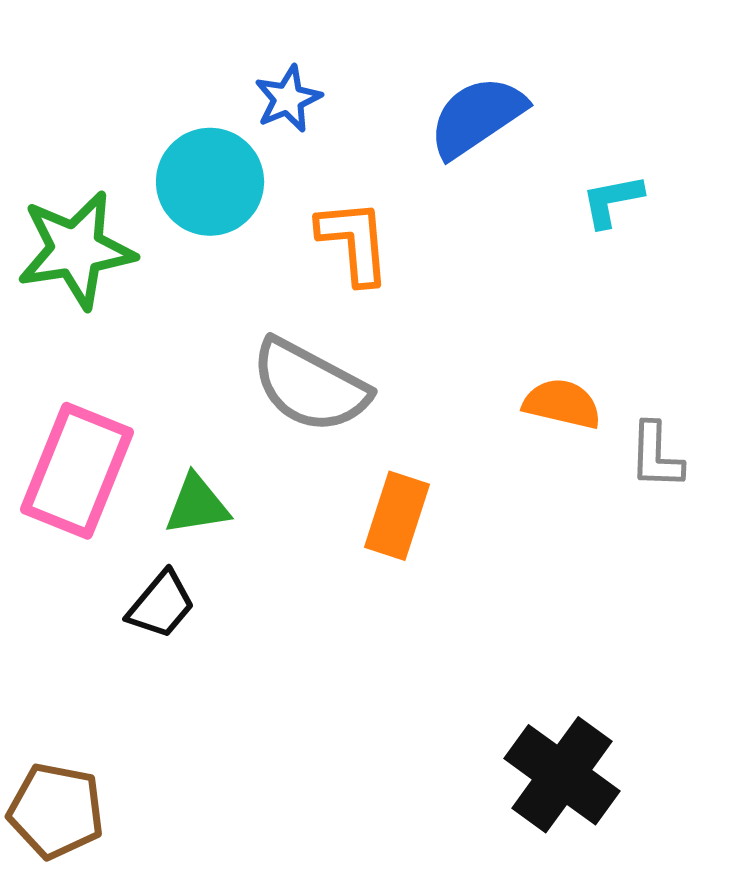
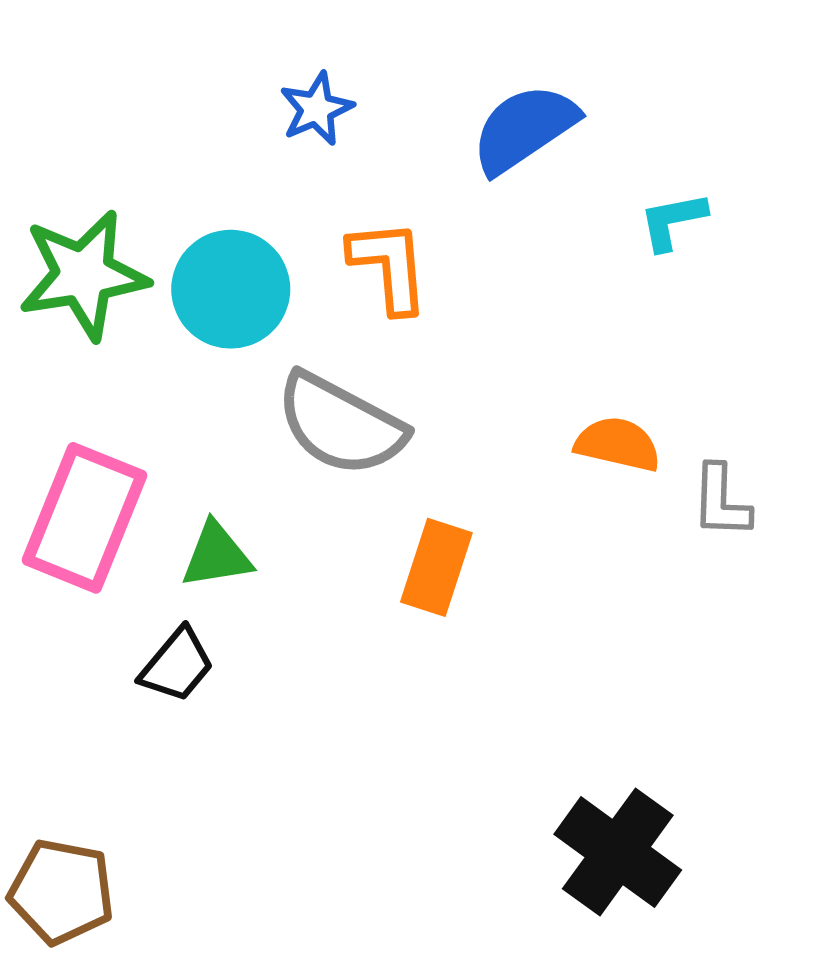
cyan circle: (210, 182) -> (231, 289), moved

